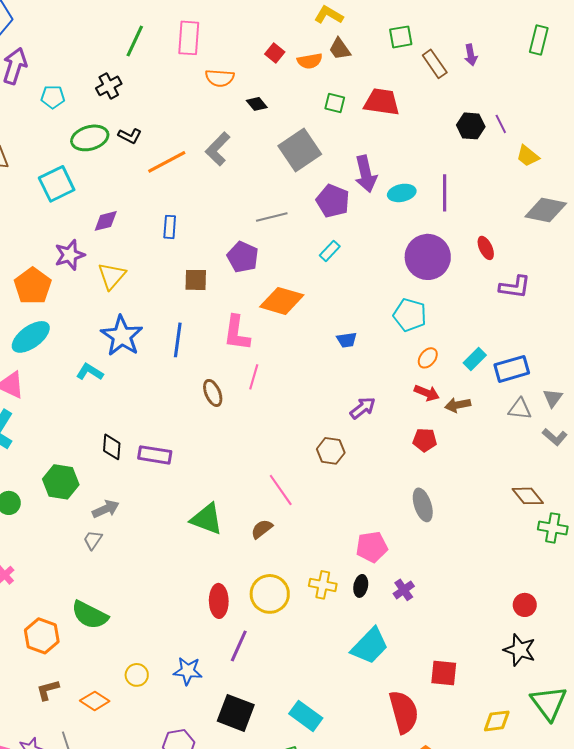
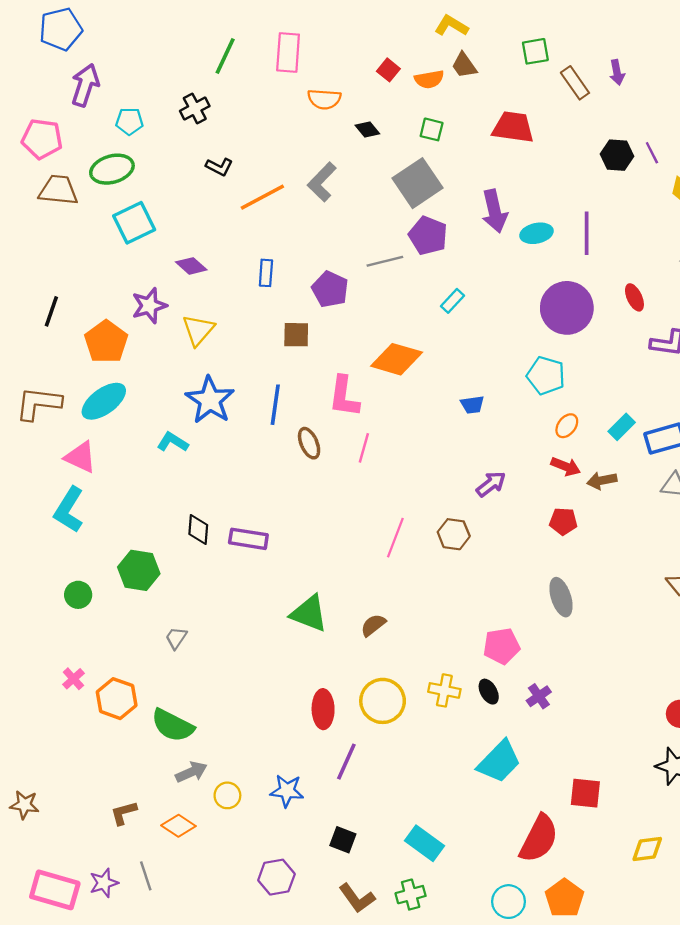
green square: (335, 103) -> (432, 129), moved
green ellipse: (90, 138) -> (112, 169), moved
purple pentagon: (333, 201) -> (428, 236), moved
purple diamond: (106, 221) -> (191, 266), turned 56
purple pentagon: (243, 257) -> (330, 289), moved
brown ellipse: (213, 393) -> (309, 443), moved
pink line: (281, 490) -> (395, 538), moved, turned 56
gray arrow: (106, 509) -> (191, 772), moved
black ellipse: (361, 586) -> (489, 692), turned -40
orange hexagon: (42, 636) -> (117, 699), moved
red semicircle: (404, 712) -> (539, 839), turned 42
black square: (236, 713) -> (343, 840), size x0.6

